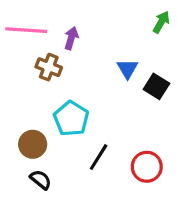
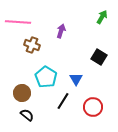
purple arrow: (71, 38) -> (61, 31), moved
blue triangle: (127, 69) -> (76, 79), moved

